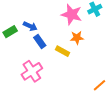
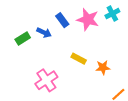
orange star: (77, 38) -> (103, 68), moved
blue rectangle: (40, 42) -> (62, 20), moved

